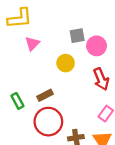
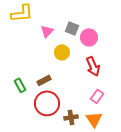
gray square: (77, 36) -> (72, 28), turned 32
pink triangle: (32, 44) -> (47, 31), moved

